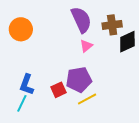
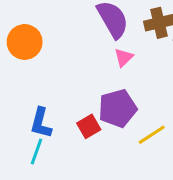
yellow line: (87, 99) -> (152, 135), moved

